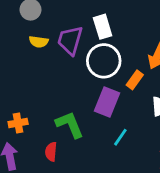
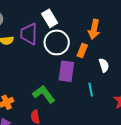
cyan line: (120, 137) -> (91, 90), moved, turned -32

